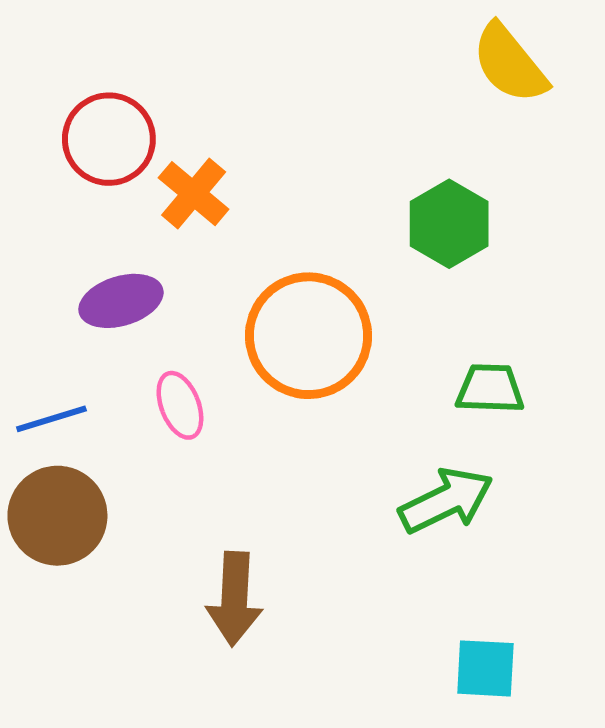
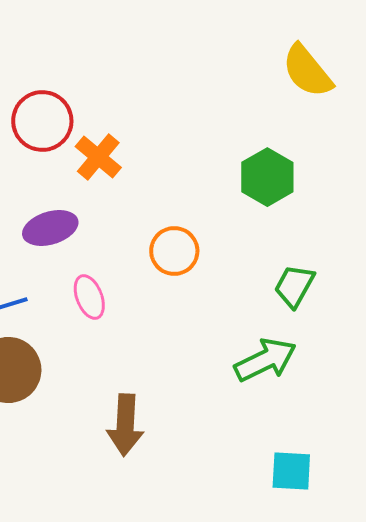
orange circle: (309, 336) -> (174, 251), size x0.6
green trapezoid: (490, 389) -> (294, 286), turned -63

